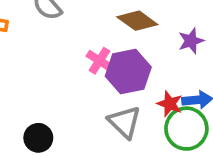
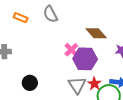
red star: (170, 104) -> (94, 84), moved

